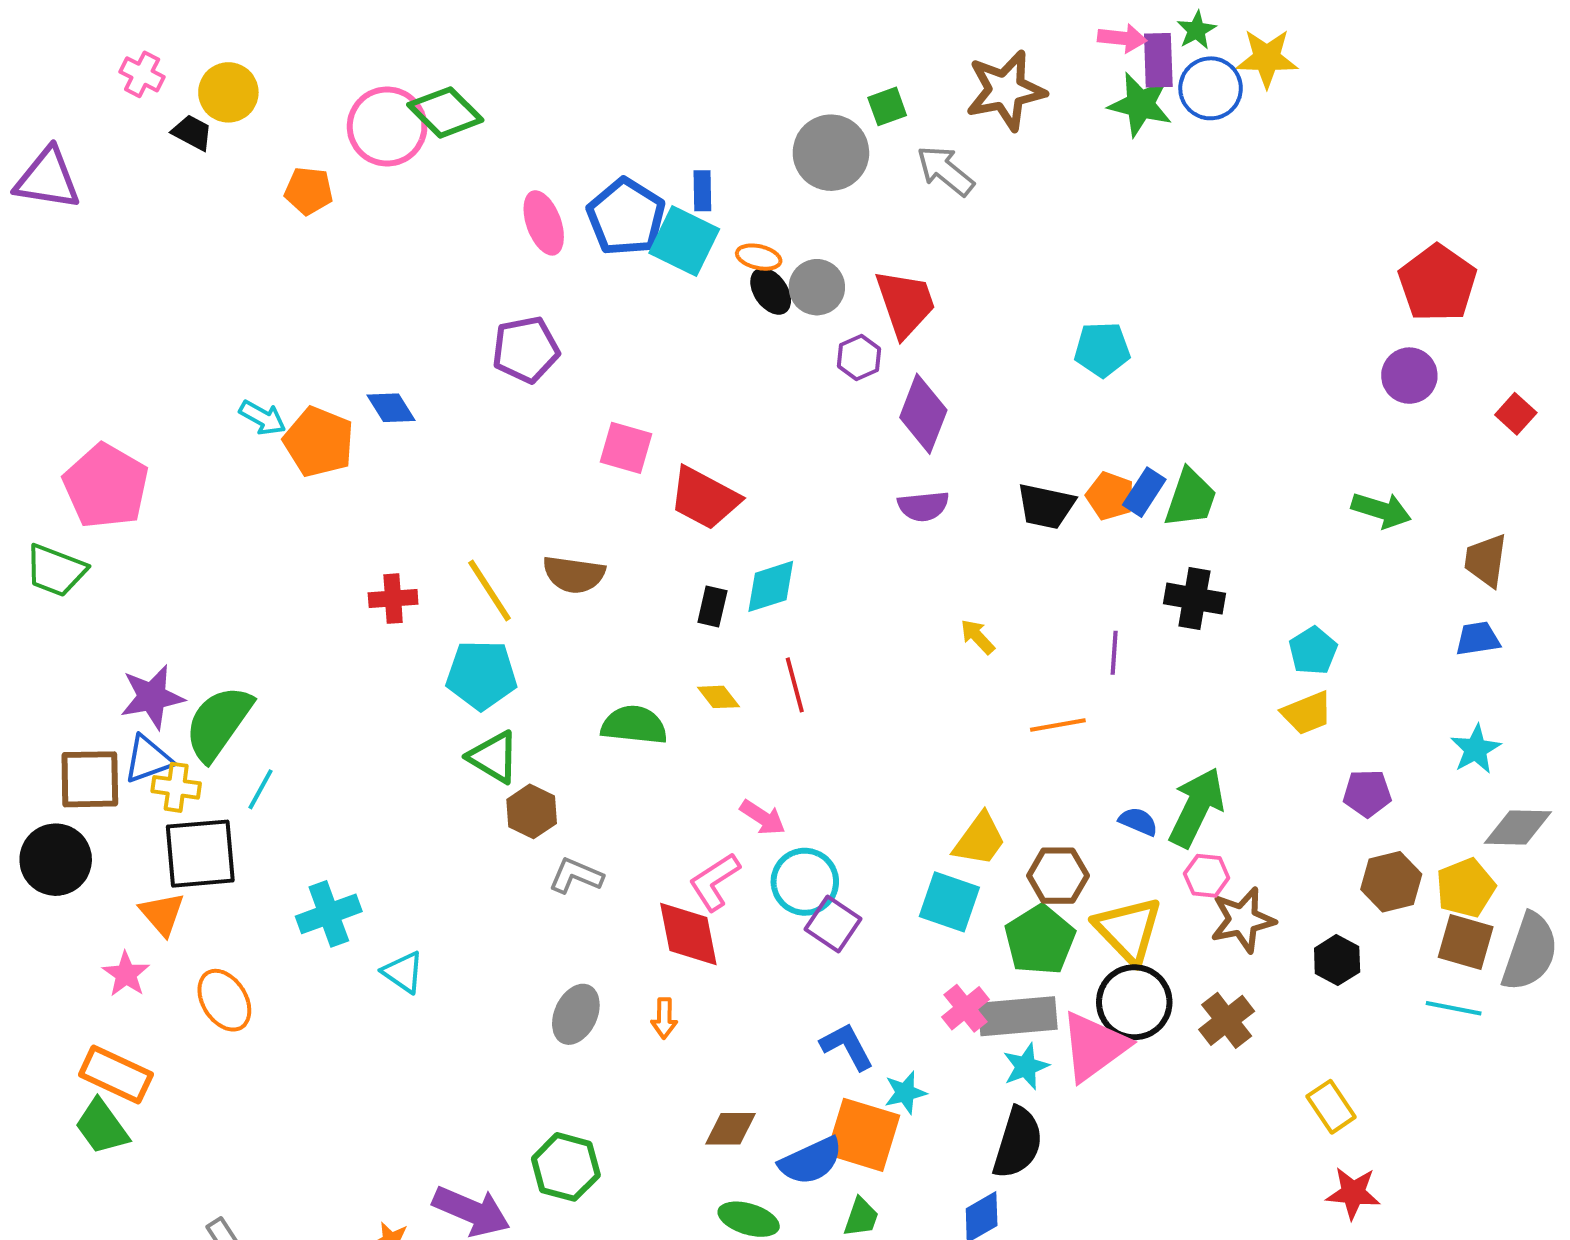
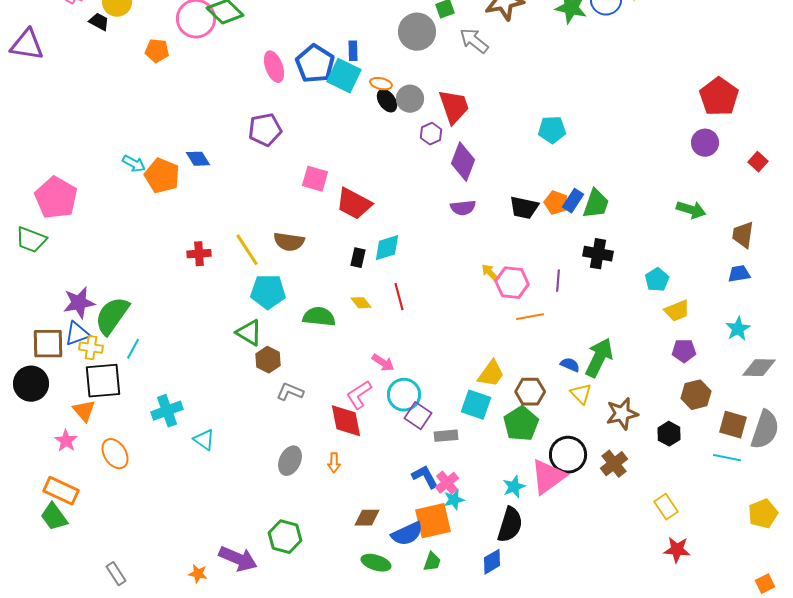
cyan pentagon: (481, 675) -> (268, 292), moved
yellow trapezoid: (1307, 713) -> (677, 311), moved
pink hexagon: (1207, 876) -> (512, 283), moved, size x1.5
yellow pentagon: (1466, 888) -> (763, 514), moved
yellow triangle: (1128, 930) -> (581, 394), moved, size x0.6
pink cross: (966, 1008) -> (447, 483), moved
gray rectangle: (1018, 1016) -> (446, 436), moved, size x0.6
orange square: (863, 1135) -> (433, 521), turned -30

